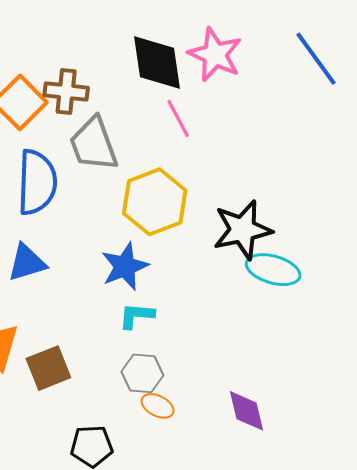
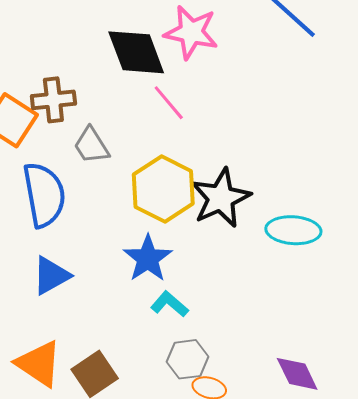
gray trapezoid: (94, 144) -> (91, 146), size x0.7
black star: (243, 230) -> (221, 198), moved
cyan L-shape: (136, 316) -> (170, 304), turned 48

